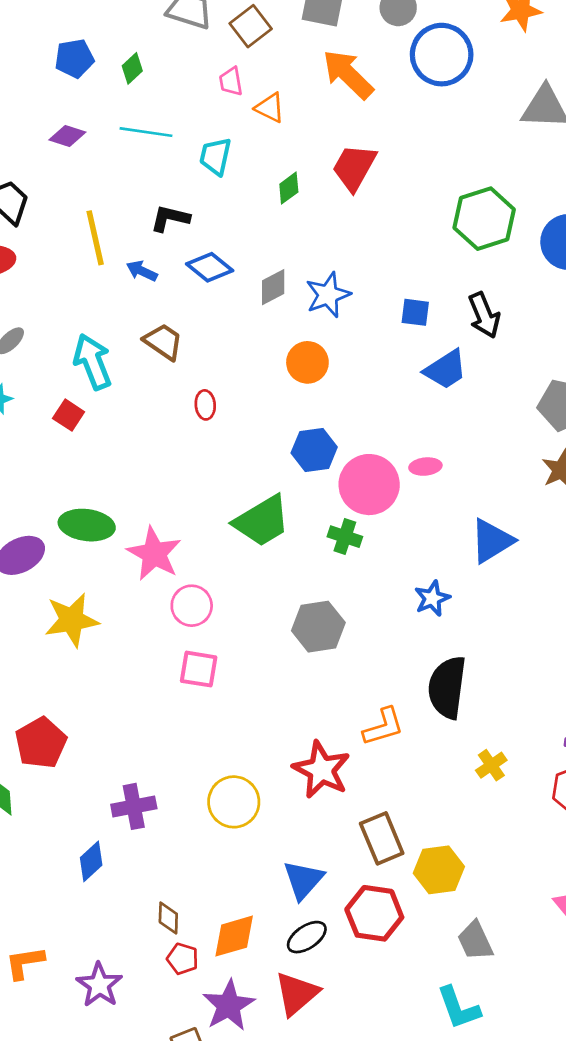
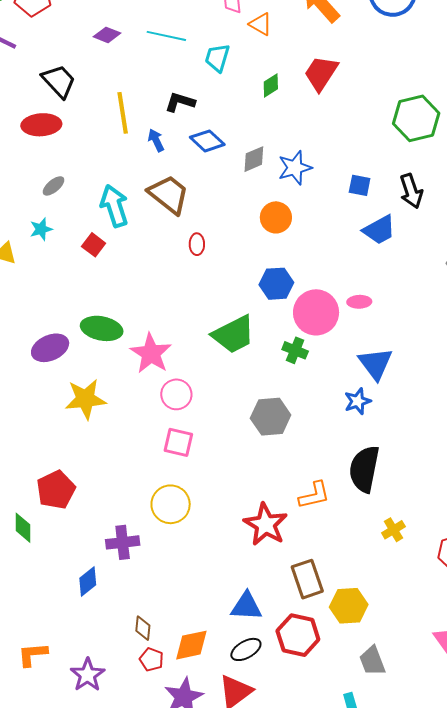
blue arrow: (142, 271) -> (156, 140), turned 35
brown trapezoid: (163, 342) -> (169, 194), size x1.4
blue triangle: (492, 541) -> (376, 364), moved, turned -39
yellow circle: (234, 802) -> (171, 504), moved
blue triangle: (303, 880) -> (246, 606), turned 48

